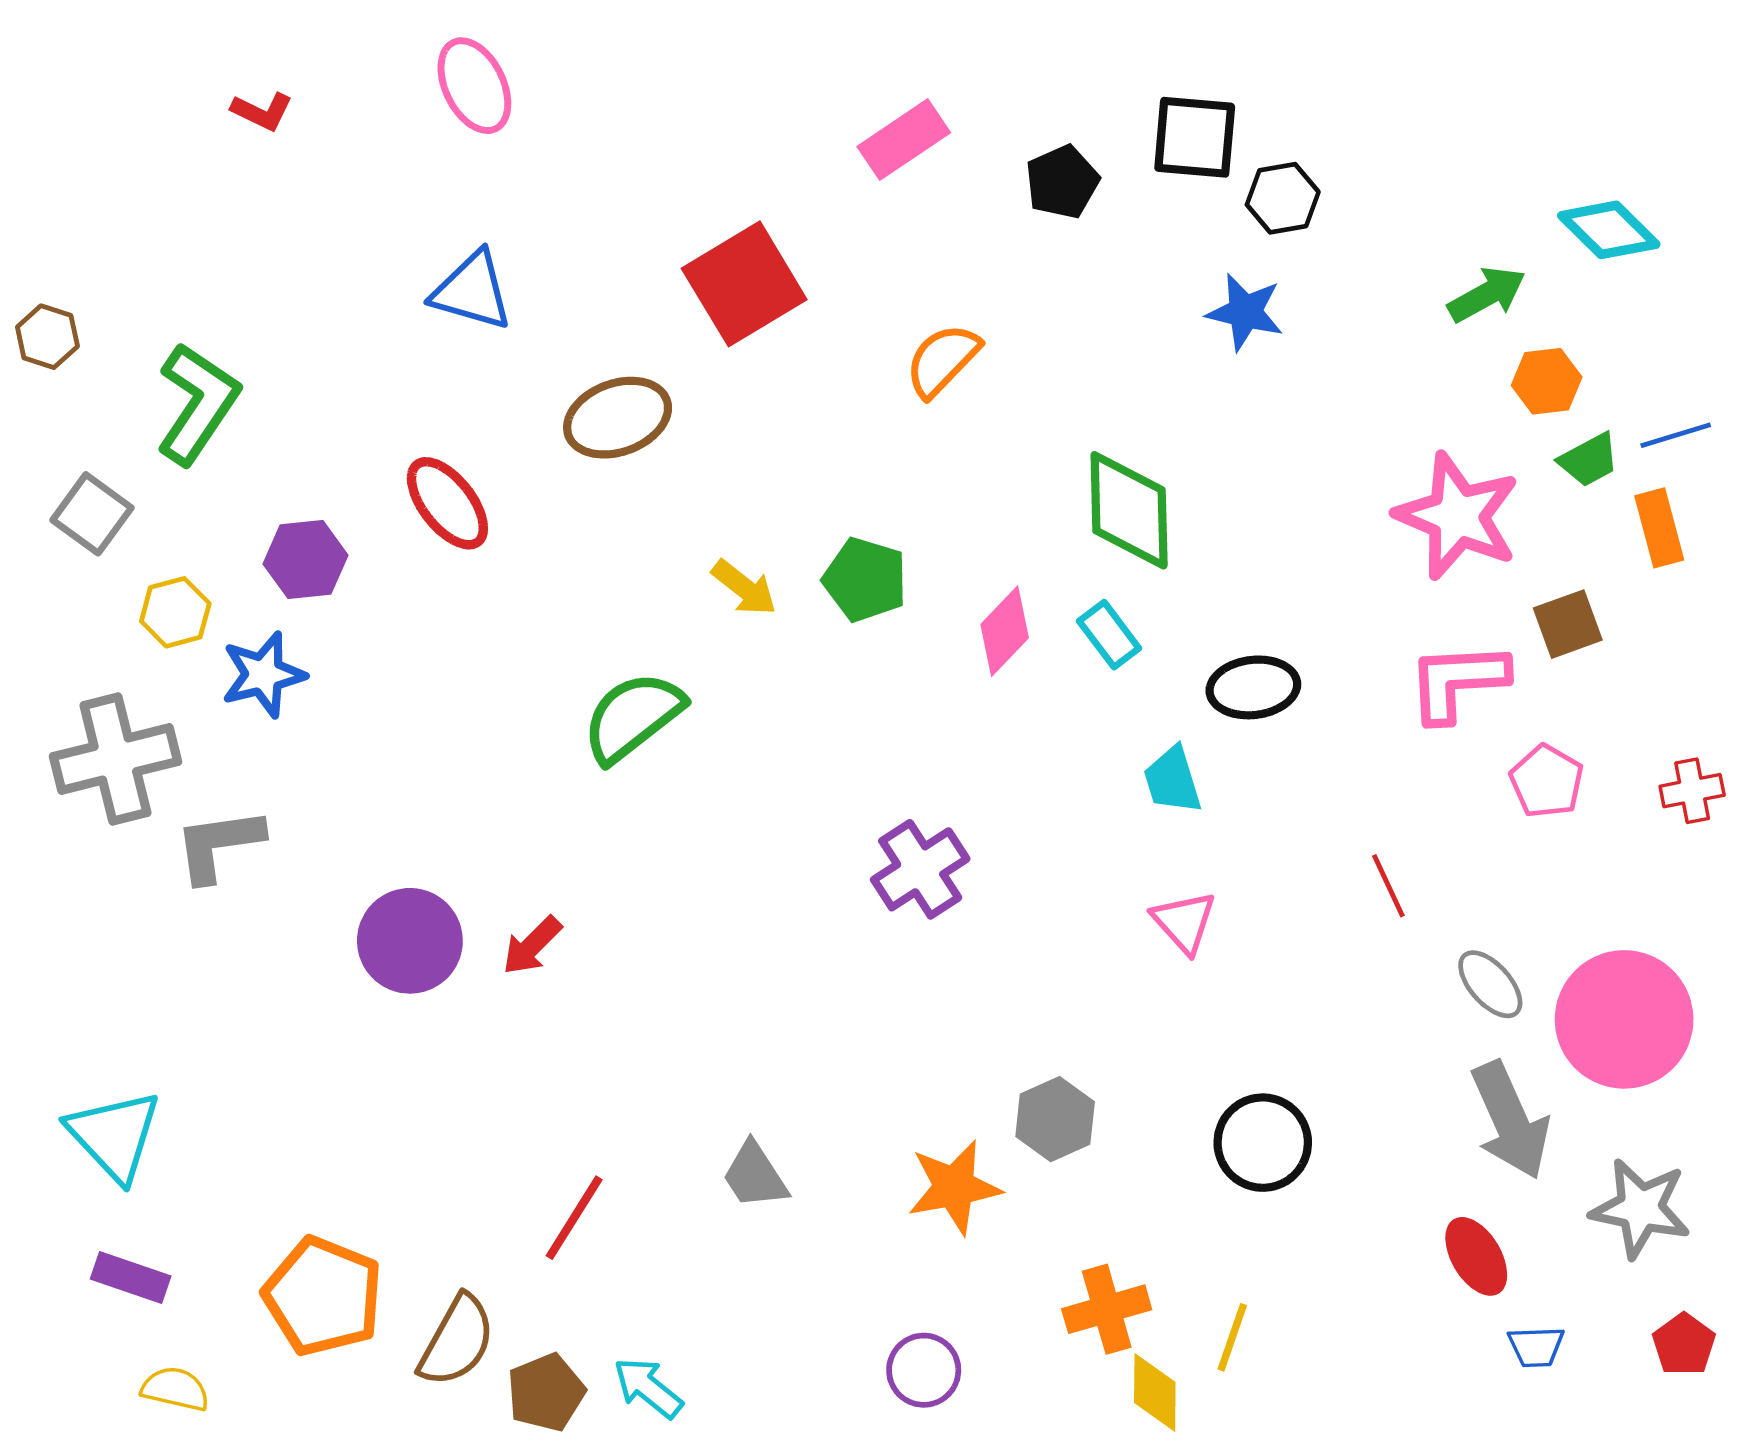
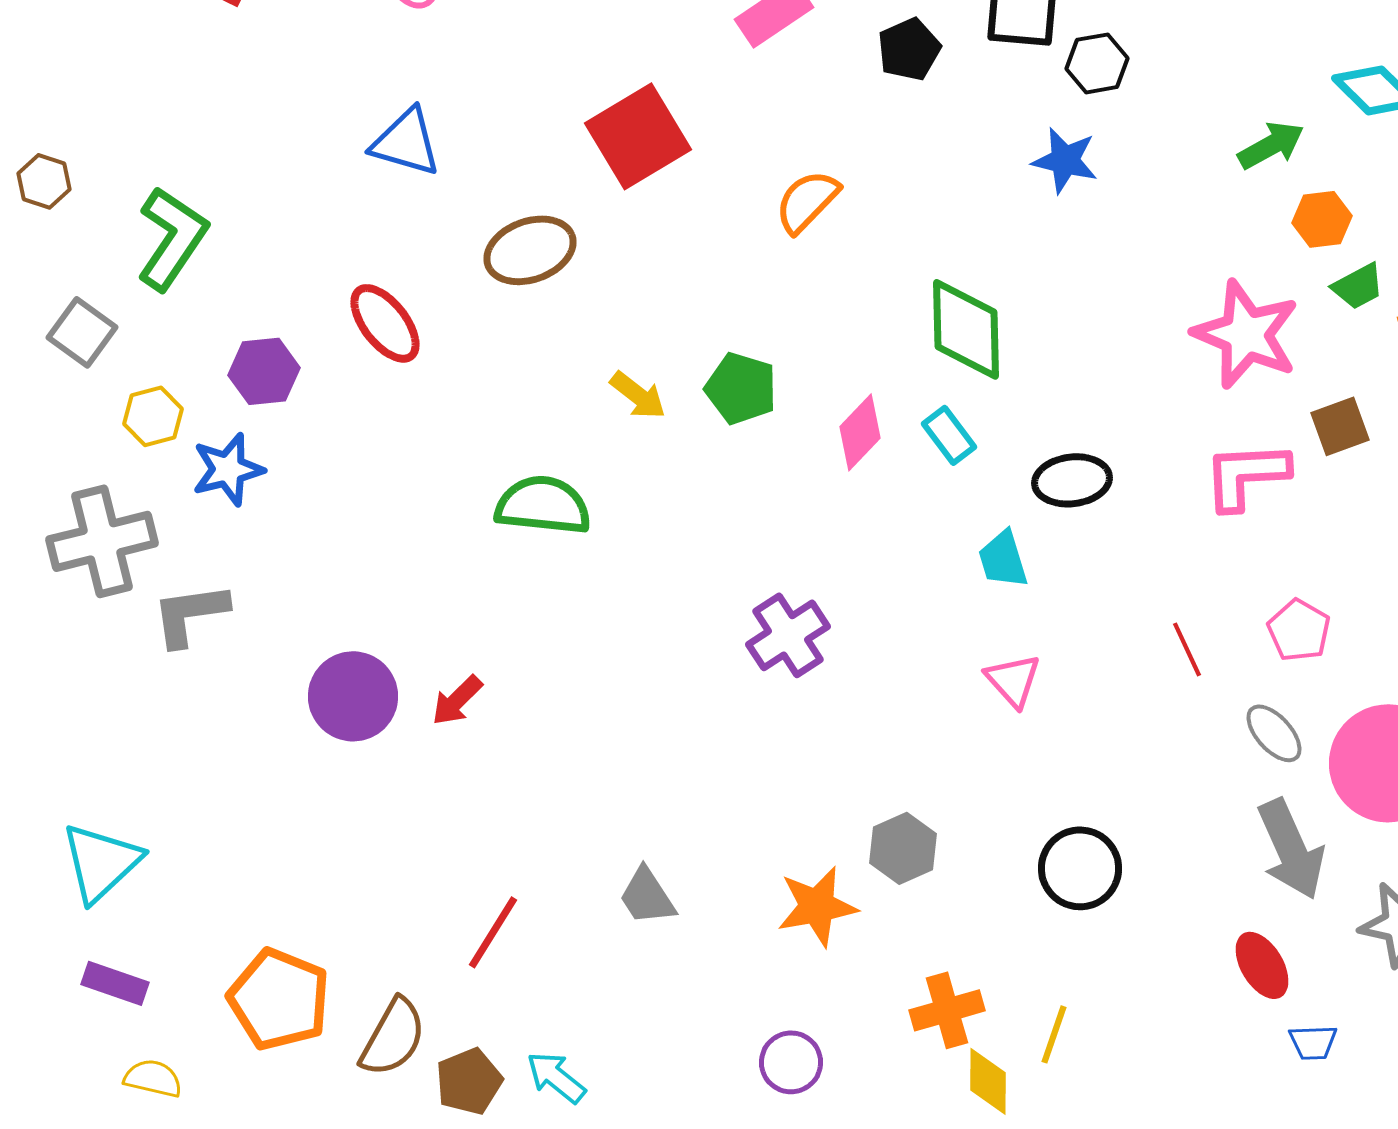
green semicircle: (633, 717) -> (543, 505), turned 44
pink pentagon: (1547, 781) -> (1299, 630), moved
cyan triangle: (114, 1136) -> (101, 862), turned 30

